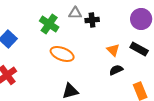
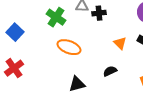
black semicircle: (116, 70) -> (110, 71), moved

